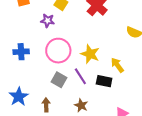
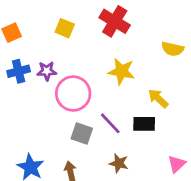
purple star: (48, 21) -> (47, 71), moved
blue cross: (21, 52) -> (19, 71), moved
yellow star: (90, 54) -> (121, 71), moved

